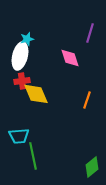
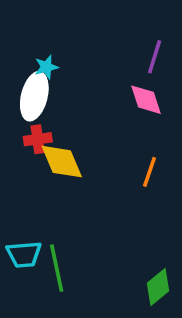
pink diamond: (70, 58) -> (146, 100), moved
cyan trapezoid: (19, 136) -> (24, 254), moved

